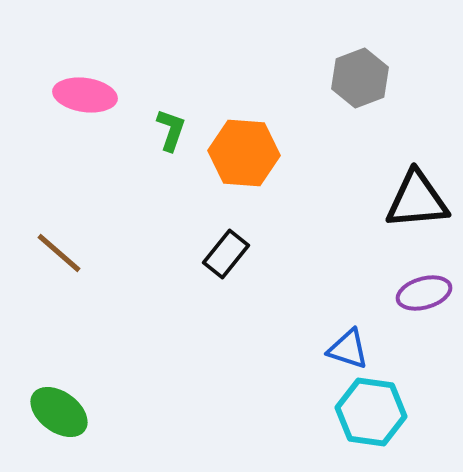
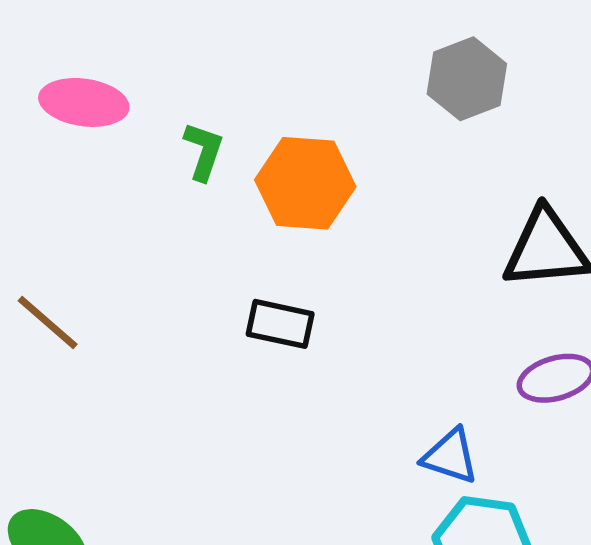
black rectangle: (226, 254) -> (280, 324), turned 63

